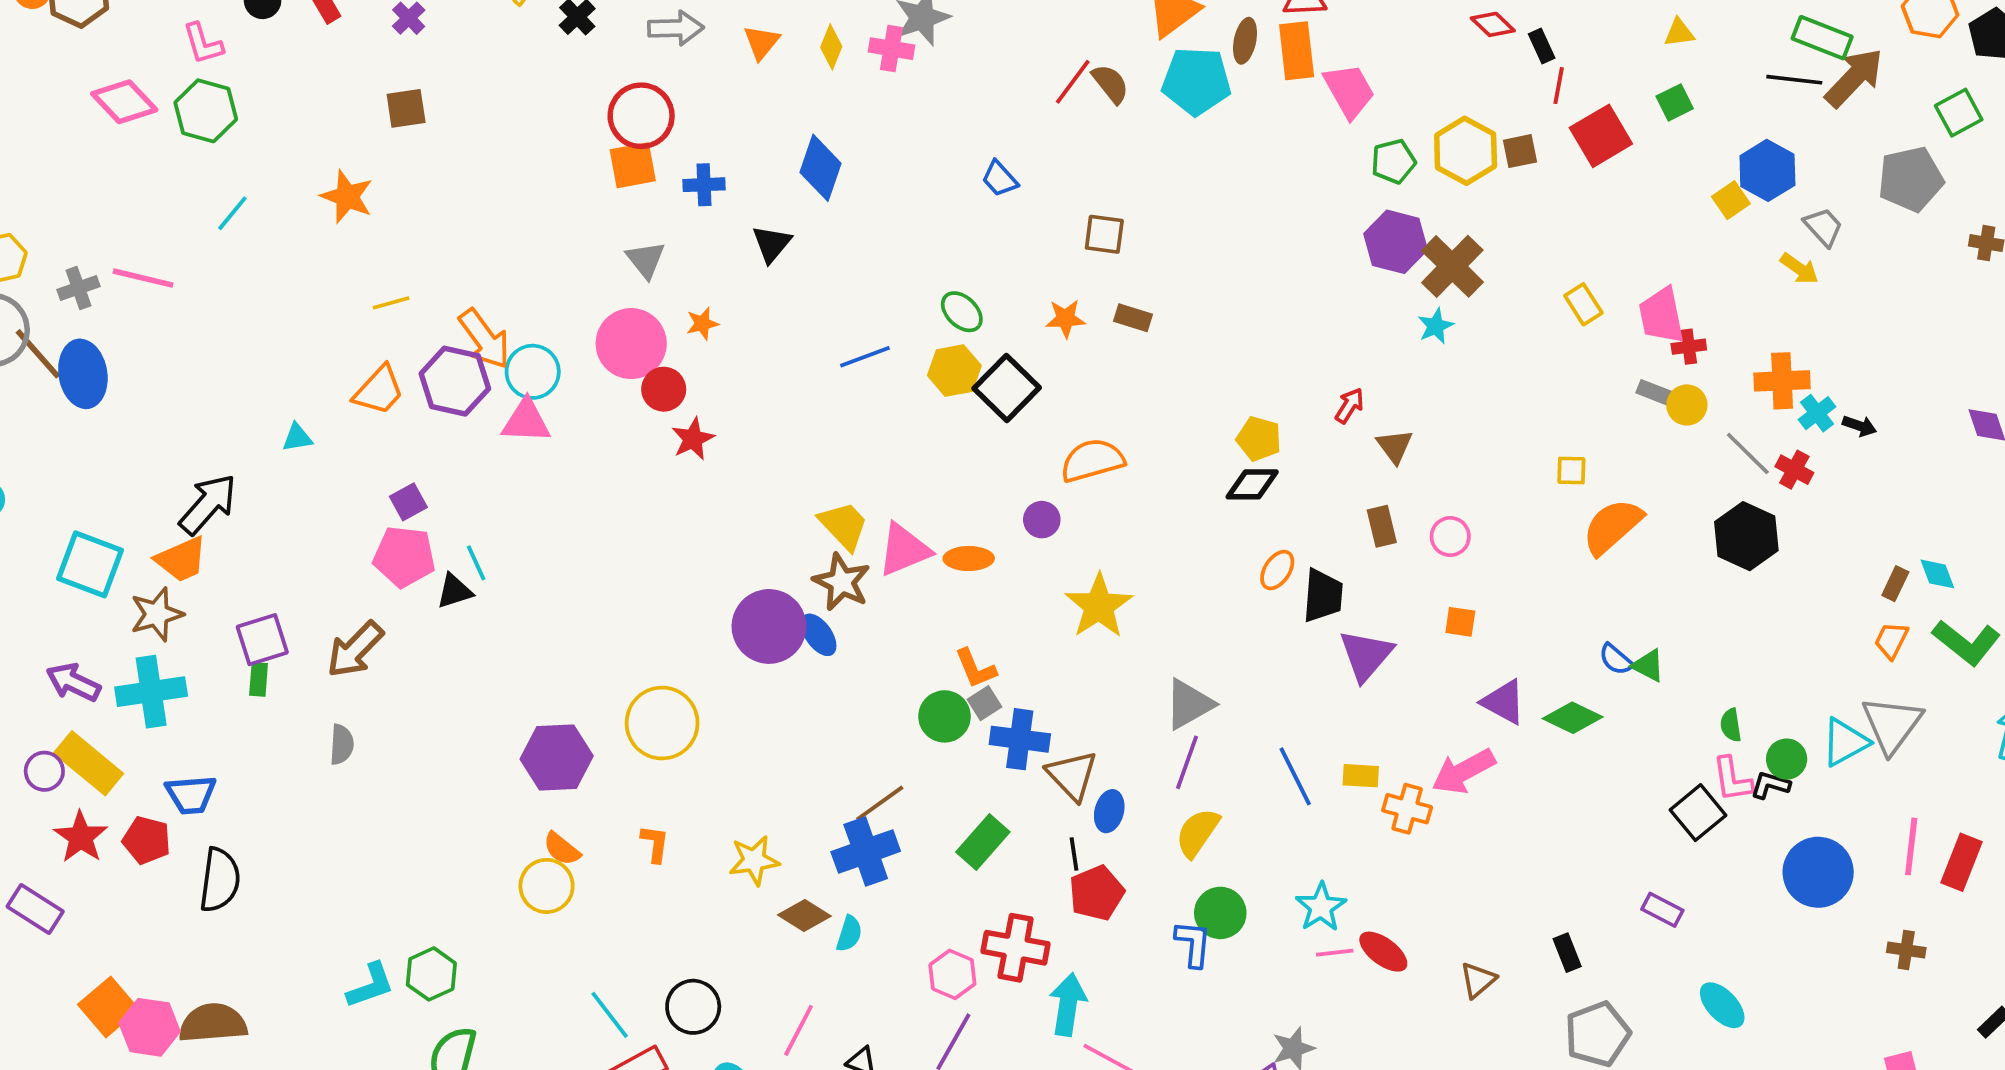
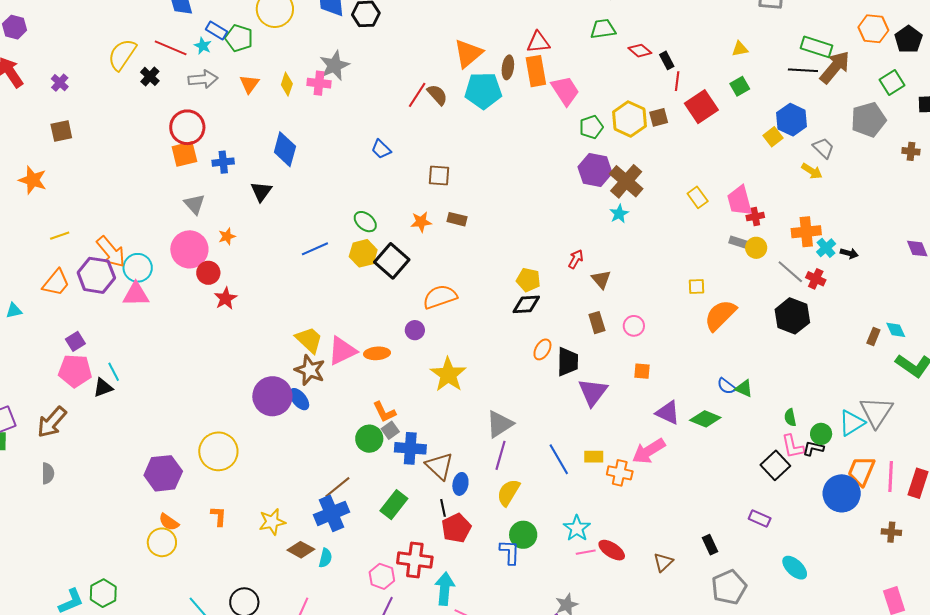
orange trapezoid: (1891, 640) -> (861, 471), moved, size x1.5

